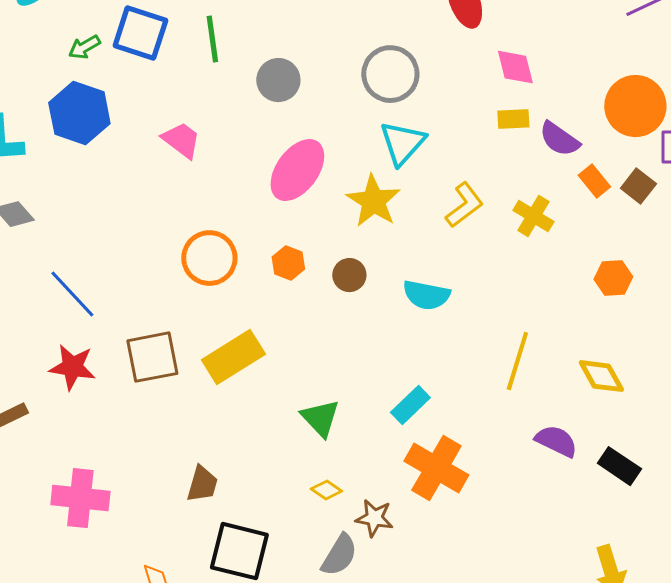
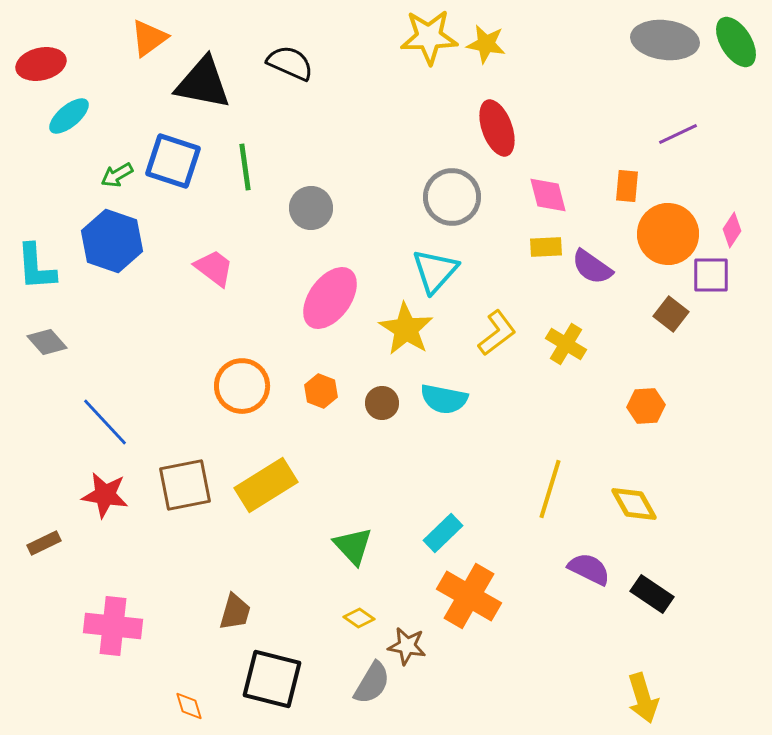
gray circle: (390, 74) -> (452, 197), moved
orange rectangle: (594, 181) -> (627, 186), moved, turned 44
cyan semicircle: (426, 295) -> (444, 399), moved

